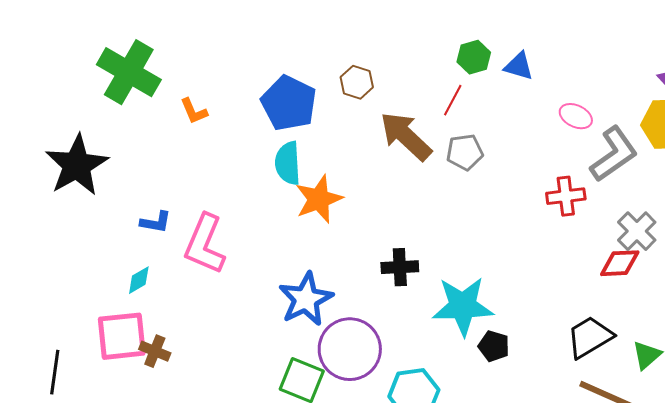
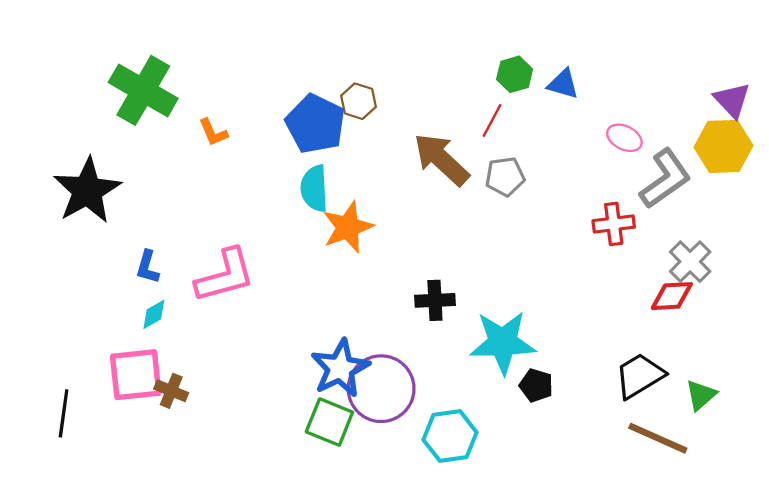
brown hexagon: (357, 82) -> (359, 101), moved
blue L-shape: (156, 222) -> (147, 267), moved, turned 96
pink L-shape: (205, 244) -> (225, 276), turned -128
blue star: (306, 299) -> (340, 368), moved

